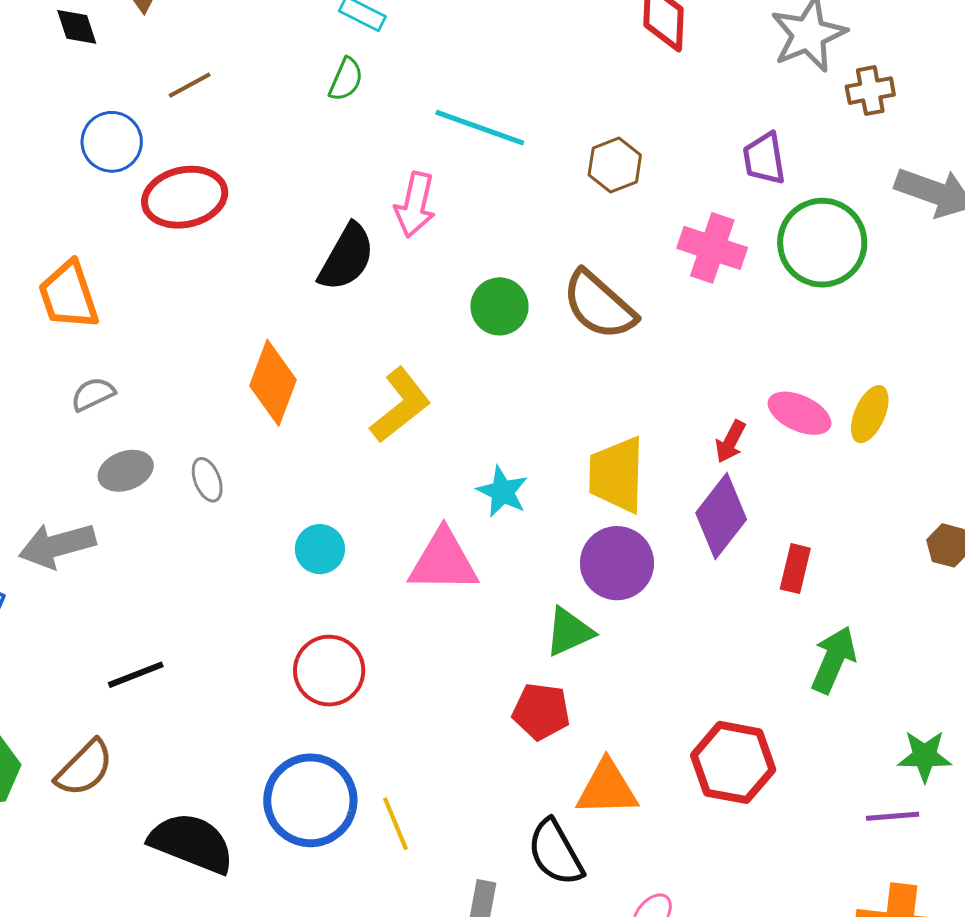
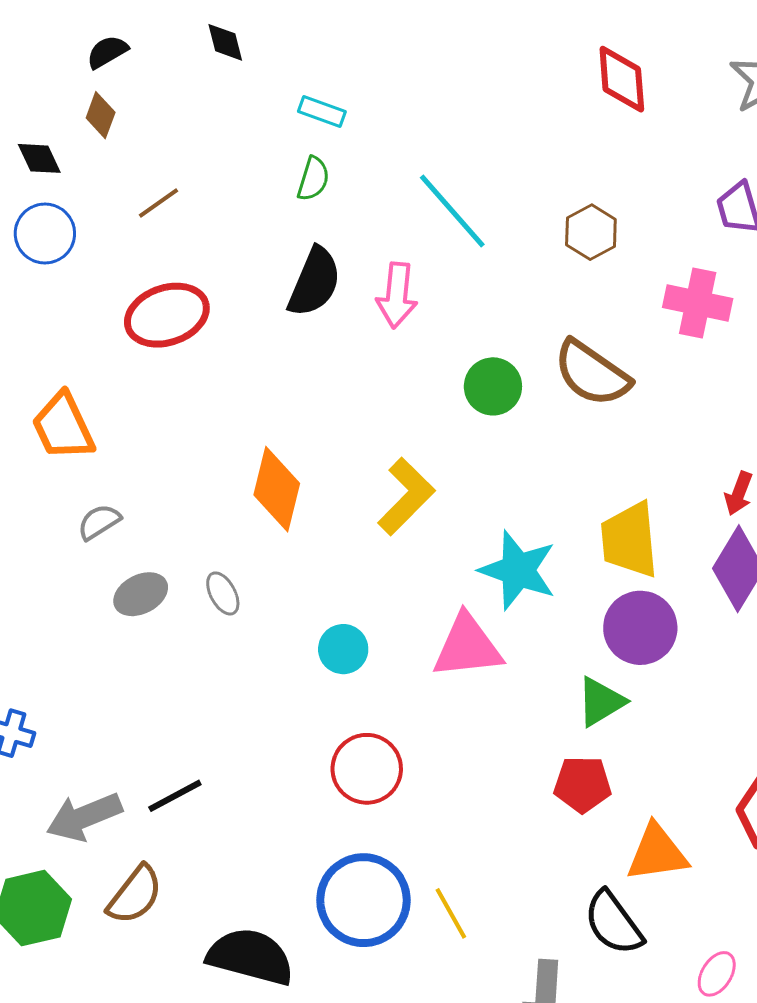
cyan line: (480, 128) -> (452, 211), turned 36
blue circle: (112, 142) -> (45, 234), moved
black semicircle: (347, 257) -> (314, 282), moved
cyan star: (502, 492) -> (518, 570), size x1.5
gray arrow: (57, 545) -> (84, 817), moved

